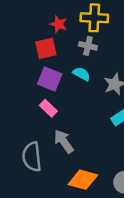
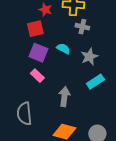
gray cross: (88, 46) -> (82, 27), moved
gray arrow: (64, 141) -> (64, 97), moved, turned 42

